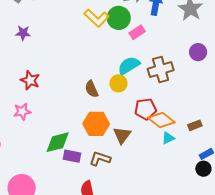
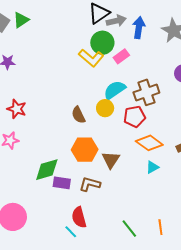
yellow L-shape: (96, 18) -> (91, 58), moved
red pentagon: (145, 109) -> (134, 117), moved
cyan triangle: (168, 138) -> (152, 167), moved

